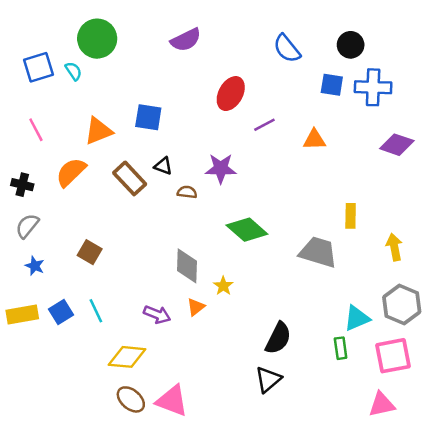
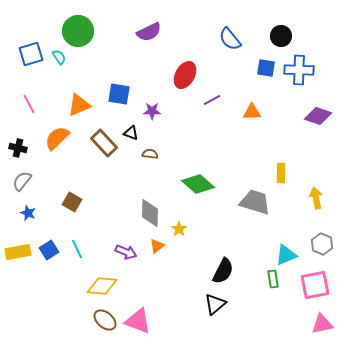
purple star: (221, 168) -> (152, 111), moved, size x0.7
gray hexagon: (402, 305) -> (322, 244), size x0.7
pink triangle: (382, 404) -> (322, 324), moved

